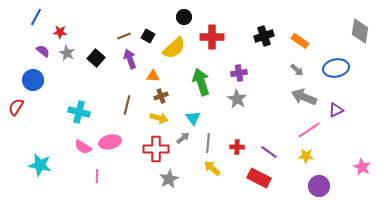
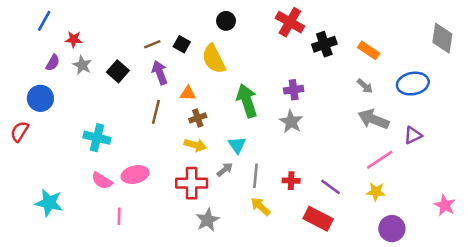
red cross: (212, 37) -> (290, 22), moved, turned 30
yellow semicircle: (174, 48) -> (214, 59), turned 105
purple semicircle: (43, 51) -> (53, 63), turned 80
brown line: (127, 105) -> (156, 112), moved

